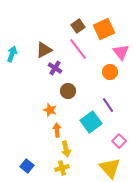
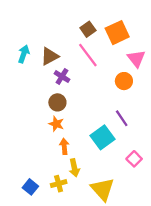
cyan arrow: (12, 54) -> (24, 54), moved
brown circle: (68, 91) -> (57, 102), moved
yellow cross: (62, 168) -> (59, 184), moved
yellow triangle: (110, 168) -> (103, 189), moved

